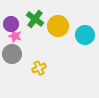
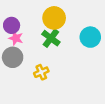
green cross: (35, 19) -> (51, 38), moved
yellow circle: (58, 26) -> (54, 18), moved

